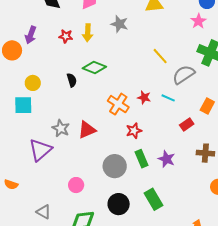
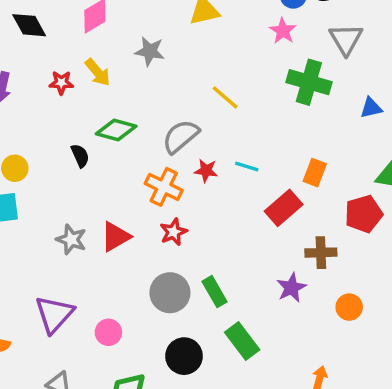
yellow arrow: (88, 33) -> (98, 72), turned -36
gray semicircle: (184, 75) -> (181, 136), moved
red rectangle: (187, 124) -> (284, 208), size x1.5
red star: (134, 131) -> (173, 232), moved
purple triangle: (40, 150) -> (54, 314), moved
green rectangle: (142, 159) -> (215, 292), moved
purple star: (167, 159) -> (291, 288), moved, turned 30

